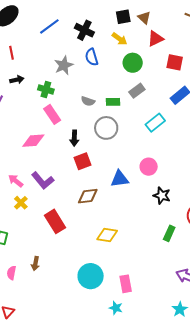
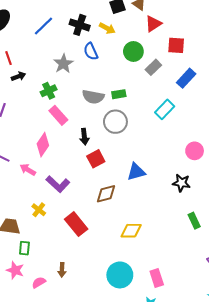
yellow arrow: (119, 39) -> (107, 28), moved
black arrow: (17, 80) -> (18, 76), moved
green cross: (46, 89) -> (49, 91), turned -35
gray rectangle: (137, 91) -> (153, 67), moved
gray semicircle: (88, 101) -> (93, 97), size x1.5
pink diamond: (33, 141) -> (43, 145), turned -45
pink circle: (149, 167) -> (195, 151), moved
pink arrow: (16, 181) -> (28, 170), moved
green rectangle: (169, 233) -> (194, 221), turned -42
pink semicircle: (11, 273) -> (39, 282), turned 56

